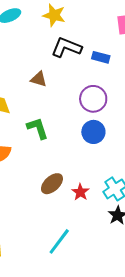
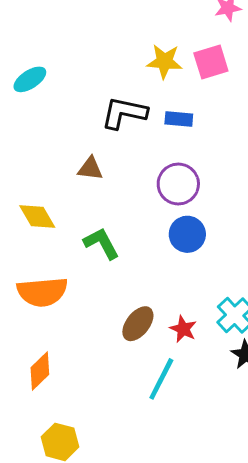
yellow star: (54, 15) -> (164, 61), moved
cyan line: (59, 241) -> (161, 379), moved

